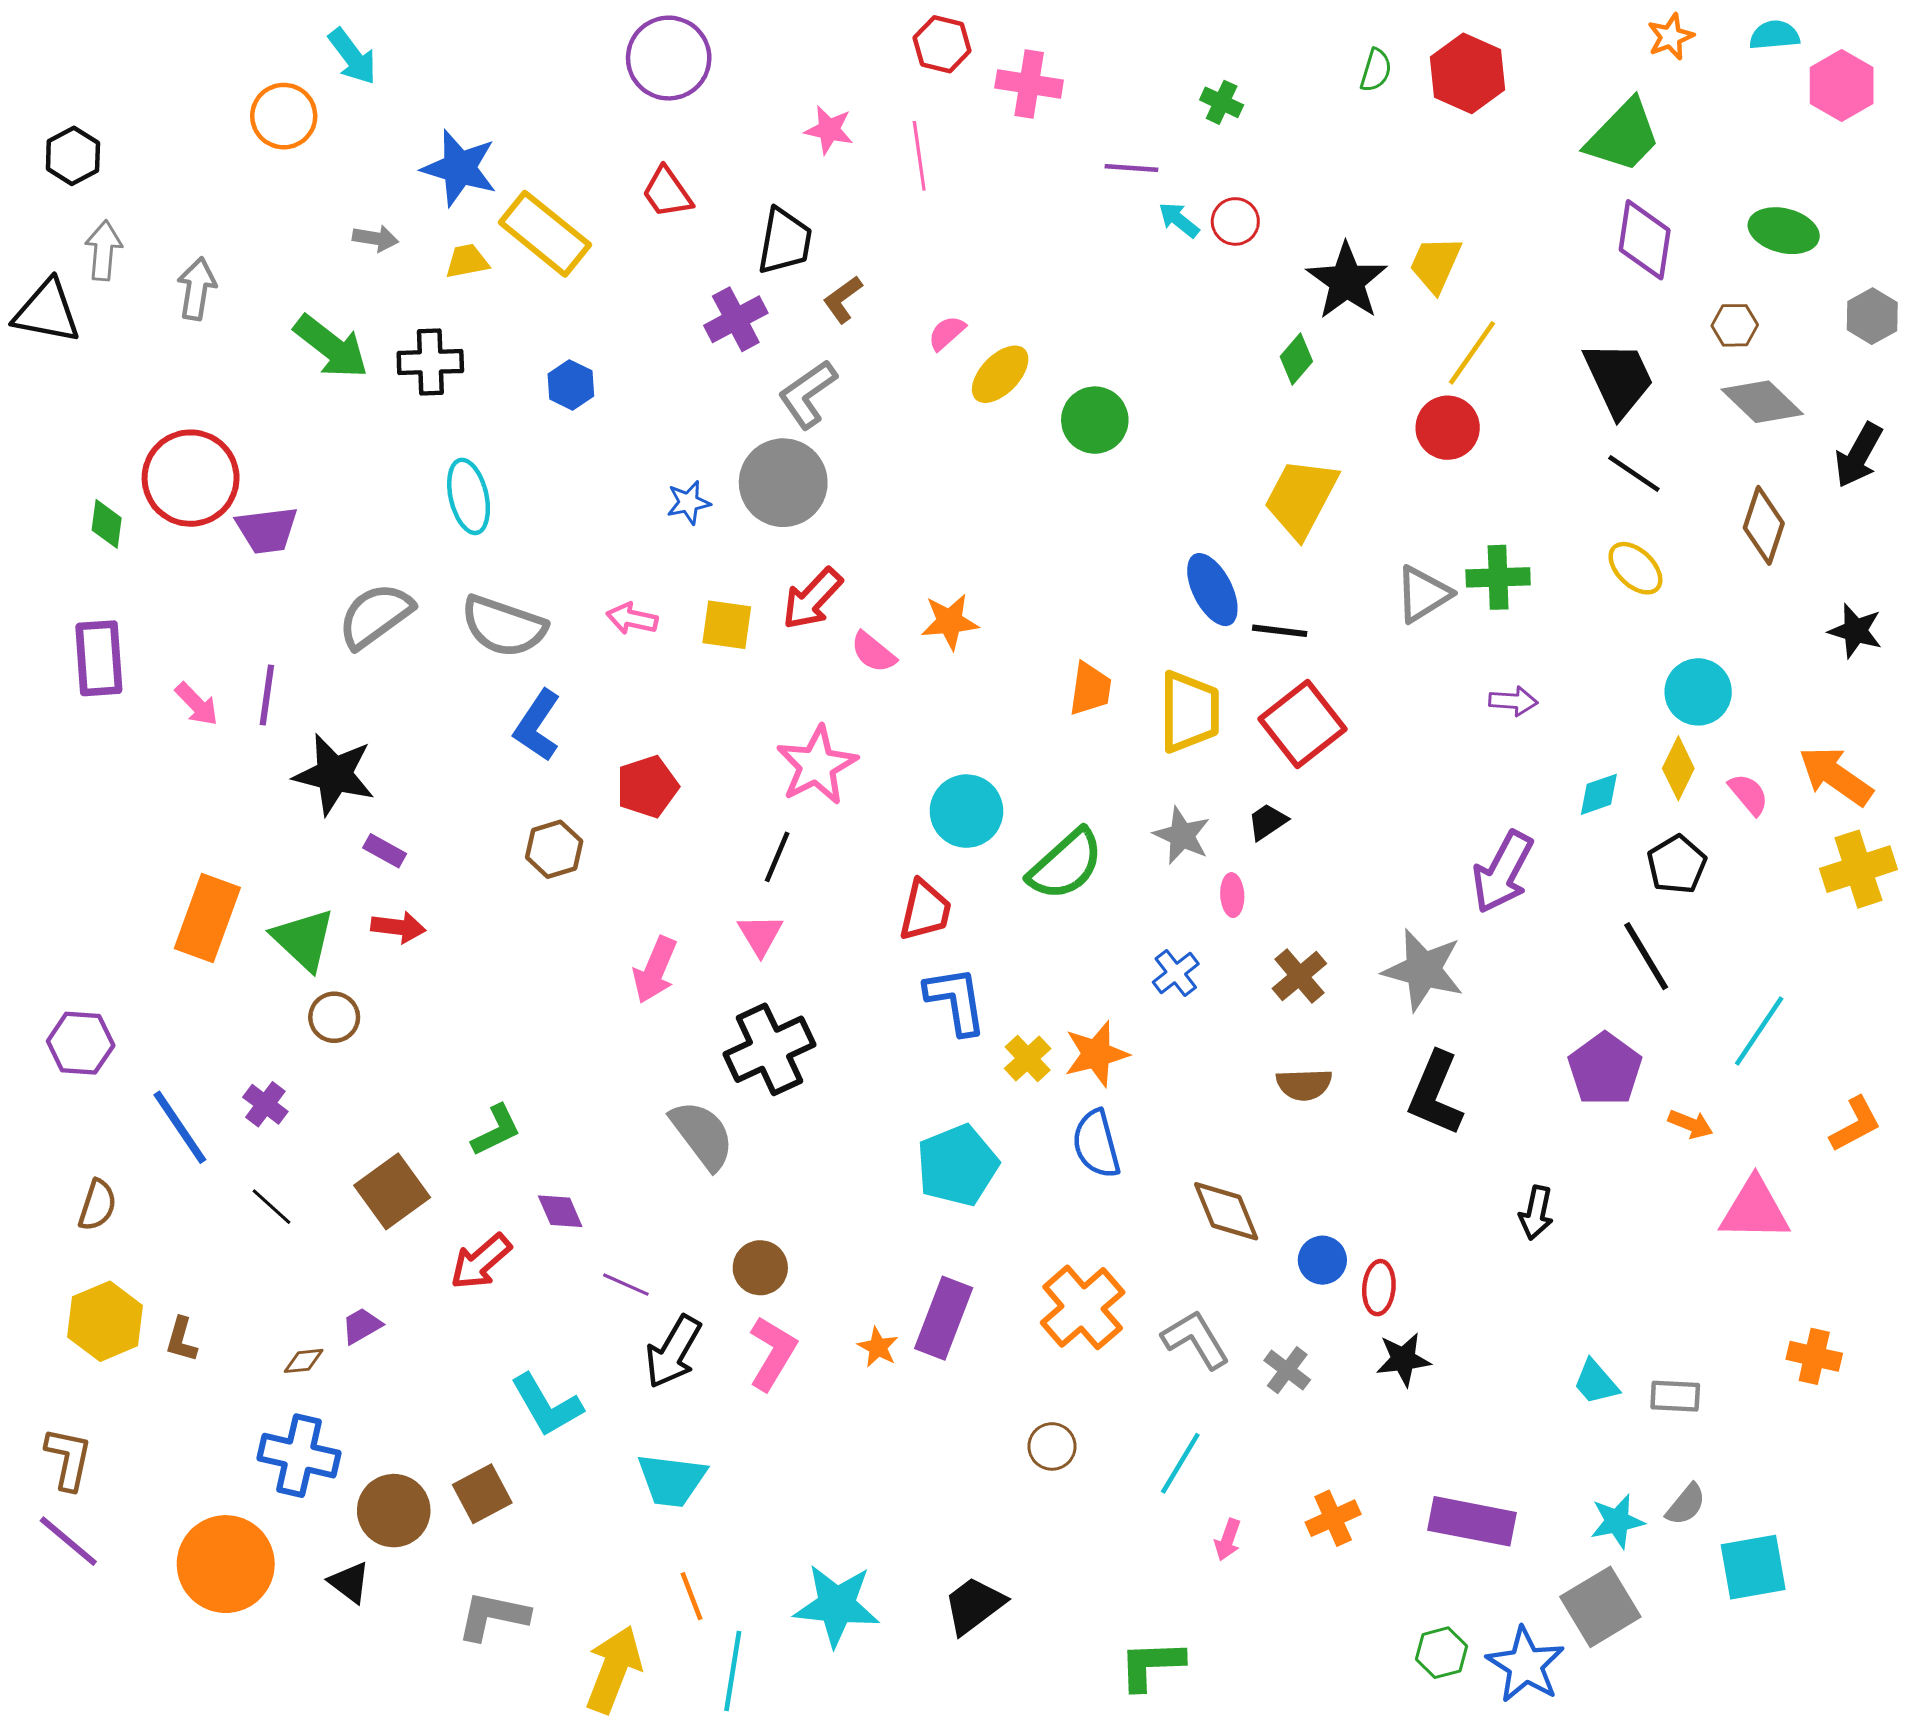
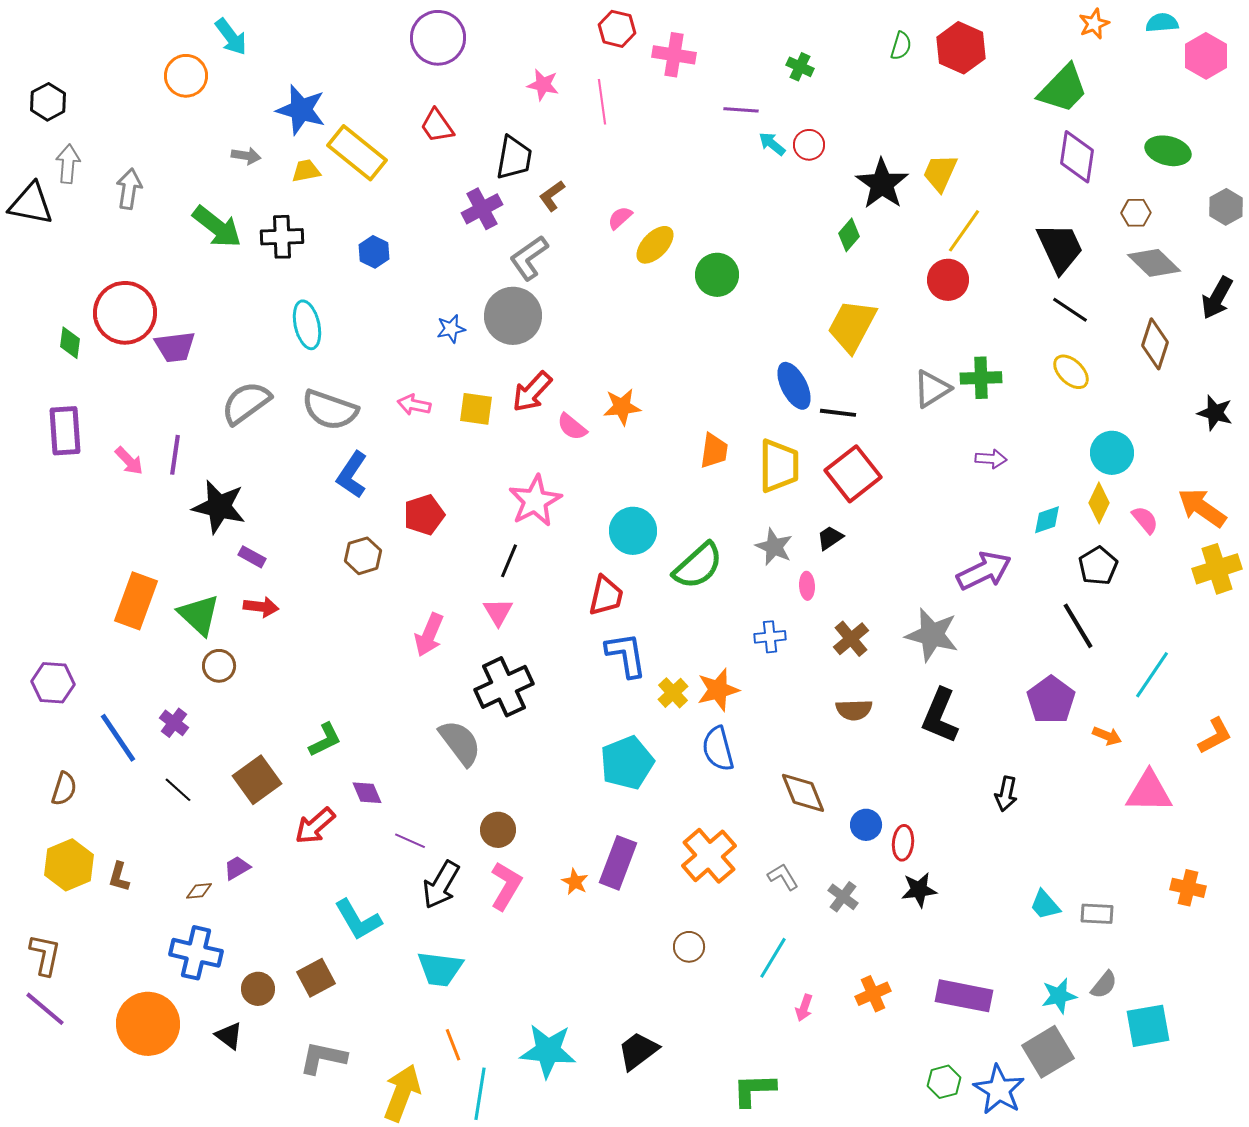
purple arrow: (1503, 872) -> (984, 571), turned -144
blue cross: (1176, 973) -> (770, 637), turned 32
gray L-shape: (1196, 1340) -> (783, 877), size x0.7
brown circle: (394, 1511) -> (258, 989), size x0.7

